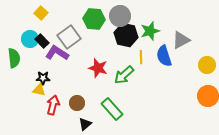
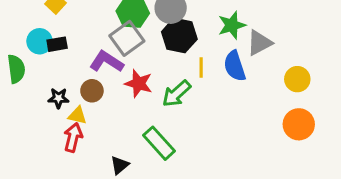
green star: (150, 31) -> (232, 25), moved
gray square: (69, 37) -> (127, 38), moved
black rectangle: (42, 41) -> (57, 44), turned -56
purple L-shape: (57, 53) -> (107, 62), moved
yellow triangle: (39, 90) -> (77, 116), moved
brown circle: (77, 103) -> (92, 91), moved

